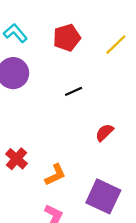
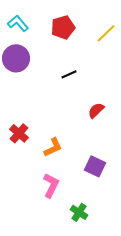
purple square: (103, 196) -> (95, 166), size x0.7

